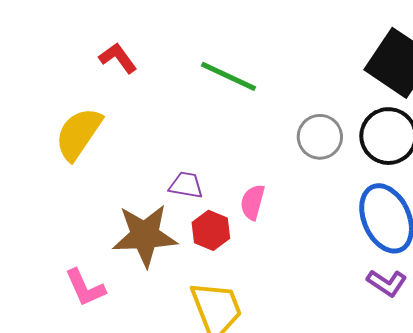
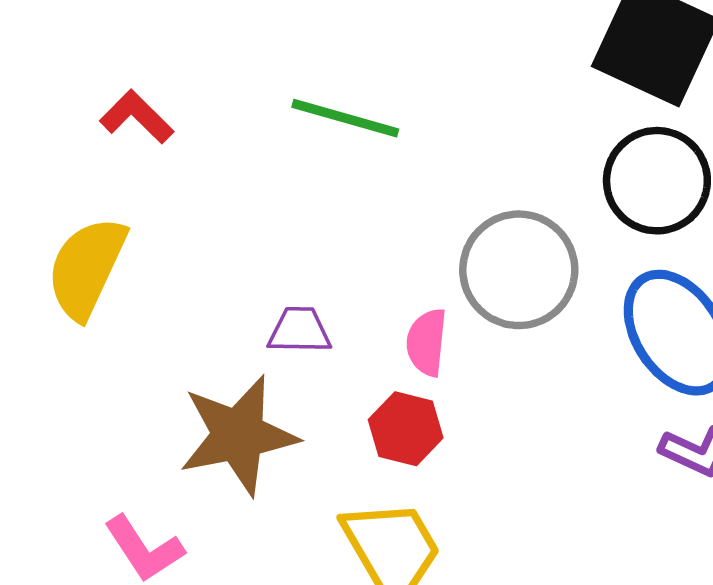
gray circle: (320, 137) -> (519, 270), moved, size x1.4
red hexagon: (211, 230) -> (406, 429), moved

